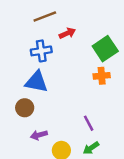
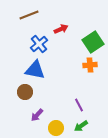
brown line: (45, 17) -> (29, 15), moved
blue cross: (41, 51) -> (39, 44), turned -30
purple arrow: (39, 135) -> (37, 115), turned -32

